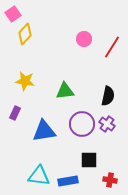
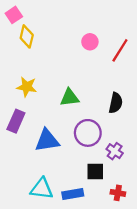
yellow diamond: (25, 34) -> (27, 36), turned -30
purple rectangle: (15, 113) -> (16, 121), size x1.5
purple cross: (107, 124) -> (115, 151), moved

